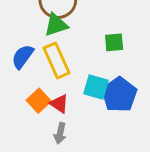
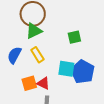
yellow rectangle: (56, 60) -> (37, 55), size x0.7
orange square: (39, 101) -> (29, 83), turned 35

